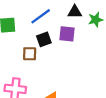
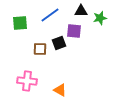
black square: (44, 39) -> (59, 43), moved

